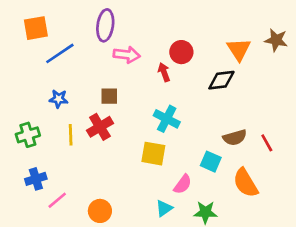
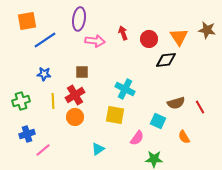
red circle: (181, 52) -> (149, 39), moved
red arrow: (164, 72) -> (123, 33), moved
orange semicircle: (245, 183) -> (184, 137), size x0.6
cyan triangle: (164, 208) -> (98, 149), moved
orange circle: (100, 211) -> (75, 117), moved

